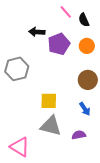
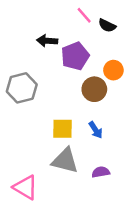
black semicircle: (84, 20) -> (107, 25), turned -40
orange circle: (87, 46) -> (113, 70), moved
brown circle: (88, 80) -> (94, 89), moved
blue arrow: (85, 109) -> (96, 130), moved

